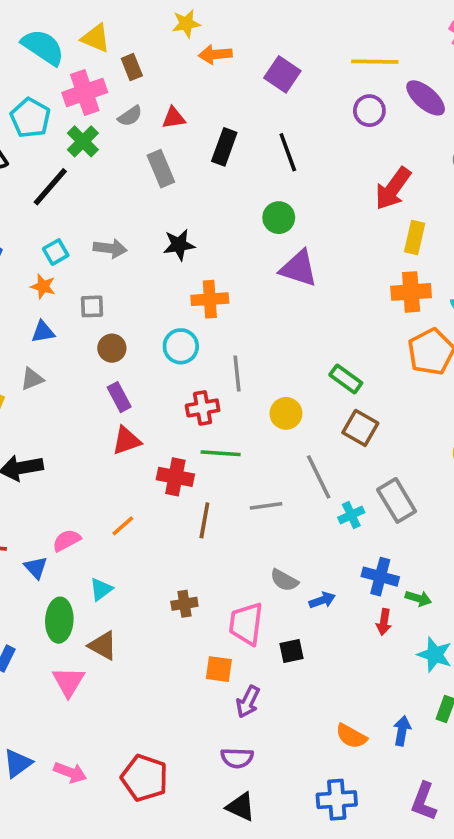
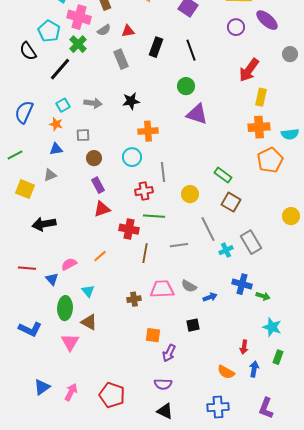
pink cross: (85, 92) -> (79, 17), turned 35
cyan triangle: (101, 589) -> (88, 291), turned -32
red arrow: (384, 622) -> (244, 347), moved
pink trapezoid: (246, 624) -> (162, 289), moved, turned 80
pink arrow: (70, 772) -> (71, 392), turned -84

